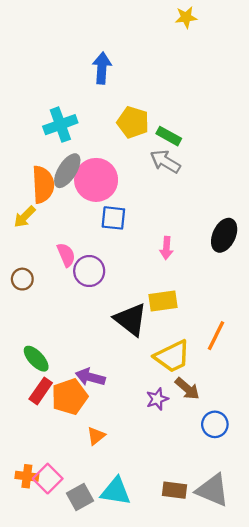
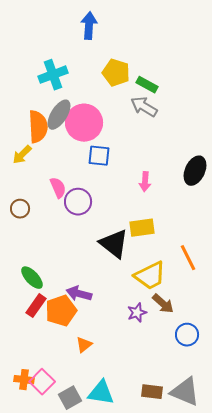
orange line: (216, 336) -> (188, 258), turned -52

